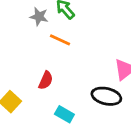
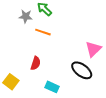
black ellipse: (106, 96) -> (82, 70), turned 30

